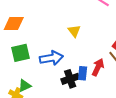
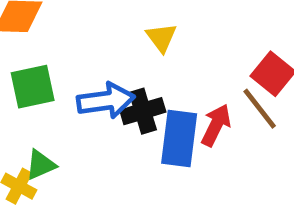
blue rectangle: (83, 73) -> (179, 139), size x1.6
black cross: (70, 79) -> (143, 111), moved

